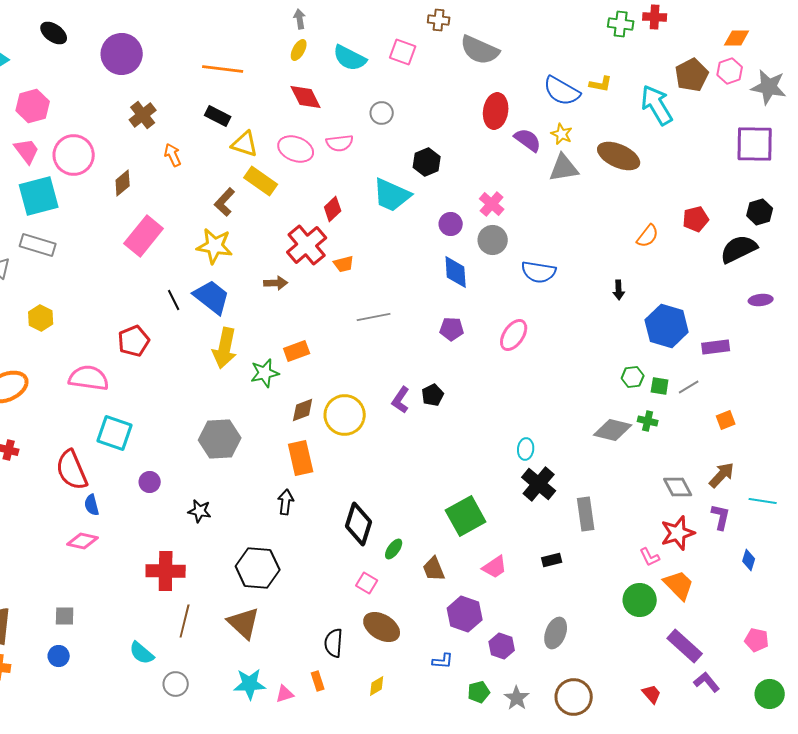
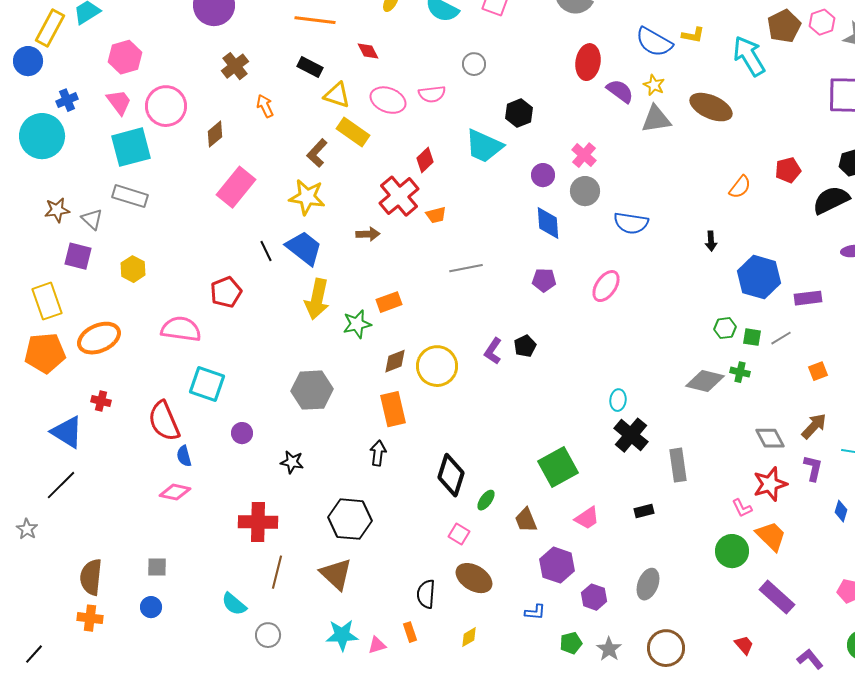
red diamond: (306, 97) -> (368, 51), moved, size x0.7
purple L-shape: (707, 682) -> (810, 659), moved

